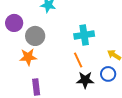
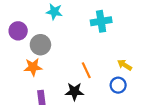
cyan cross: (84, 35) -> (101, 21), moved
black star: (85, 80) -> (74, 92), moved

